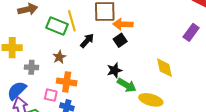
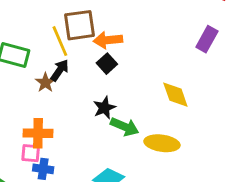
yellow line: (72, 21) -> (60, 41), moved
brown star: (59, 57) -> (45, 83), moved
pink square: (51, 95) -> (31, 153), moved

